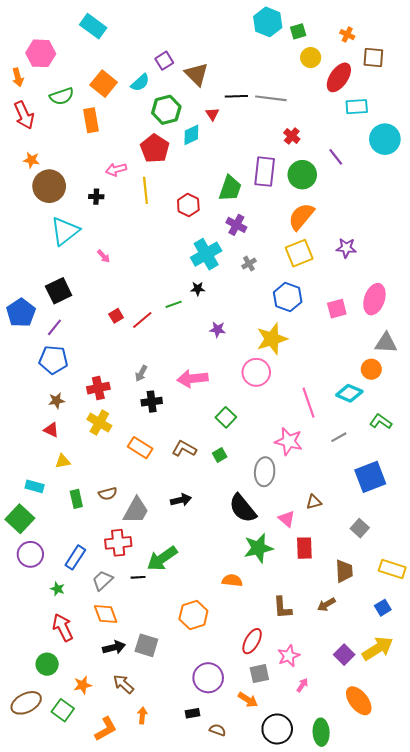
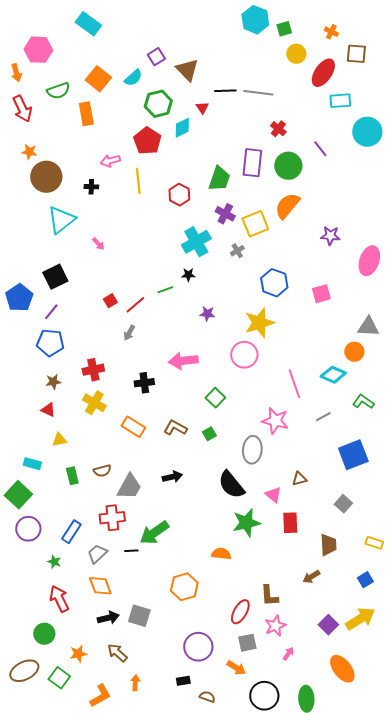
yellow square: (299, 253) -> (255, 224), moved
pink ellipse: (374, 299) -> (369, 261), moved
gray arrow: (141, 373) -> (129, 333), moved
yellow rectangle: (392, 569) -> (374, 543), size x0.7
brown L-shape: (282, 608) -> (269, 596), moved

